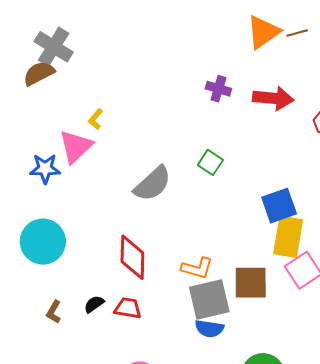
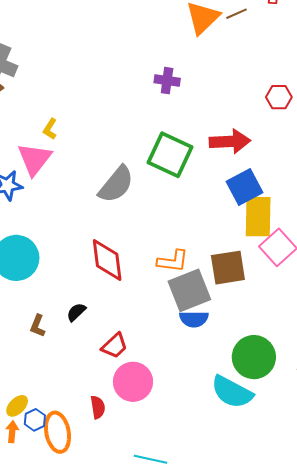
red arrow: (273, 98) -> (230, 141), moved
green square: (210, 162) -> (170, 155), size x1.8
red trapezoid: (128, 308) -> (115, 346), moved, turned 136

